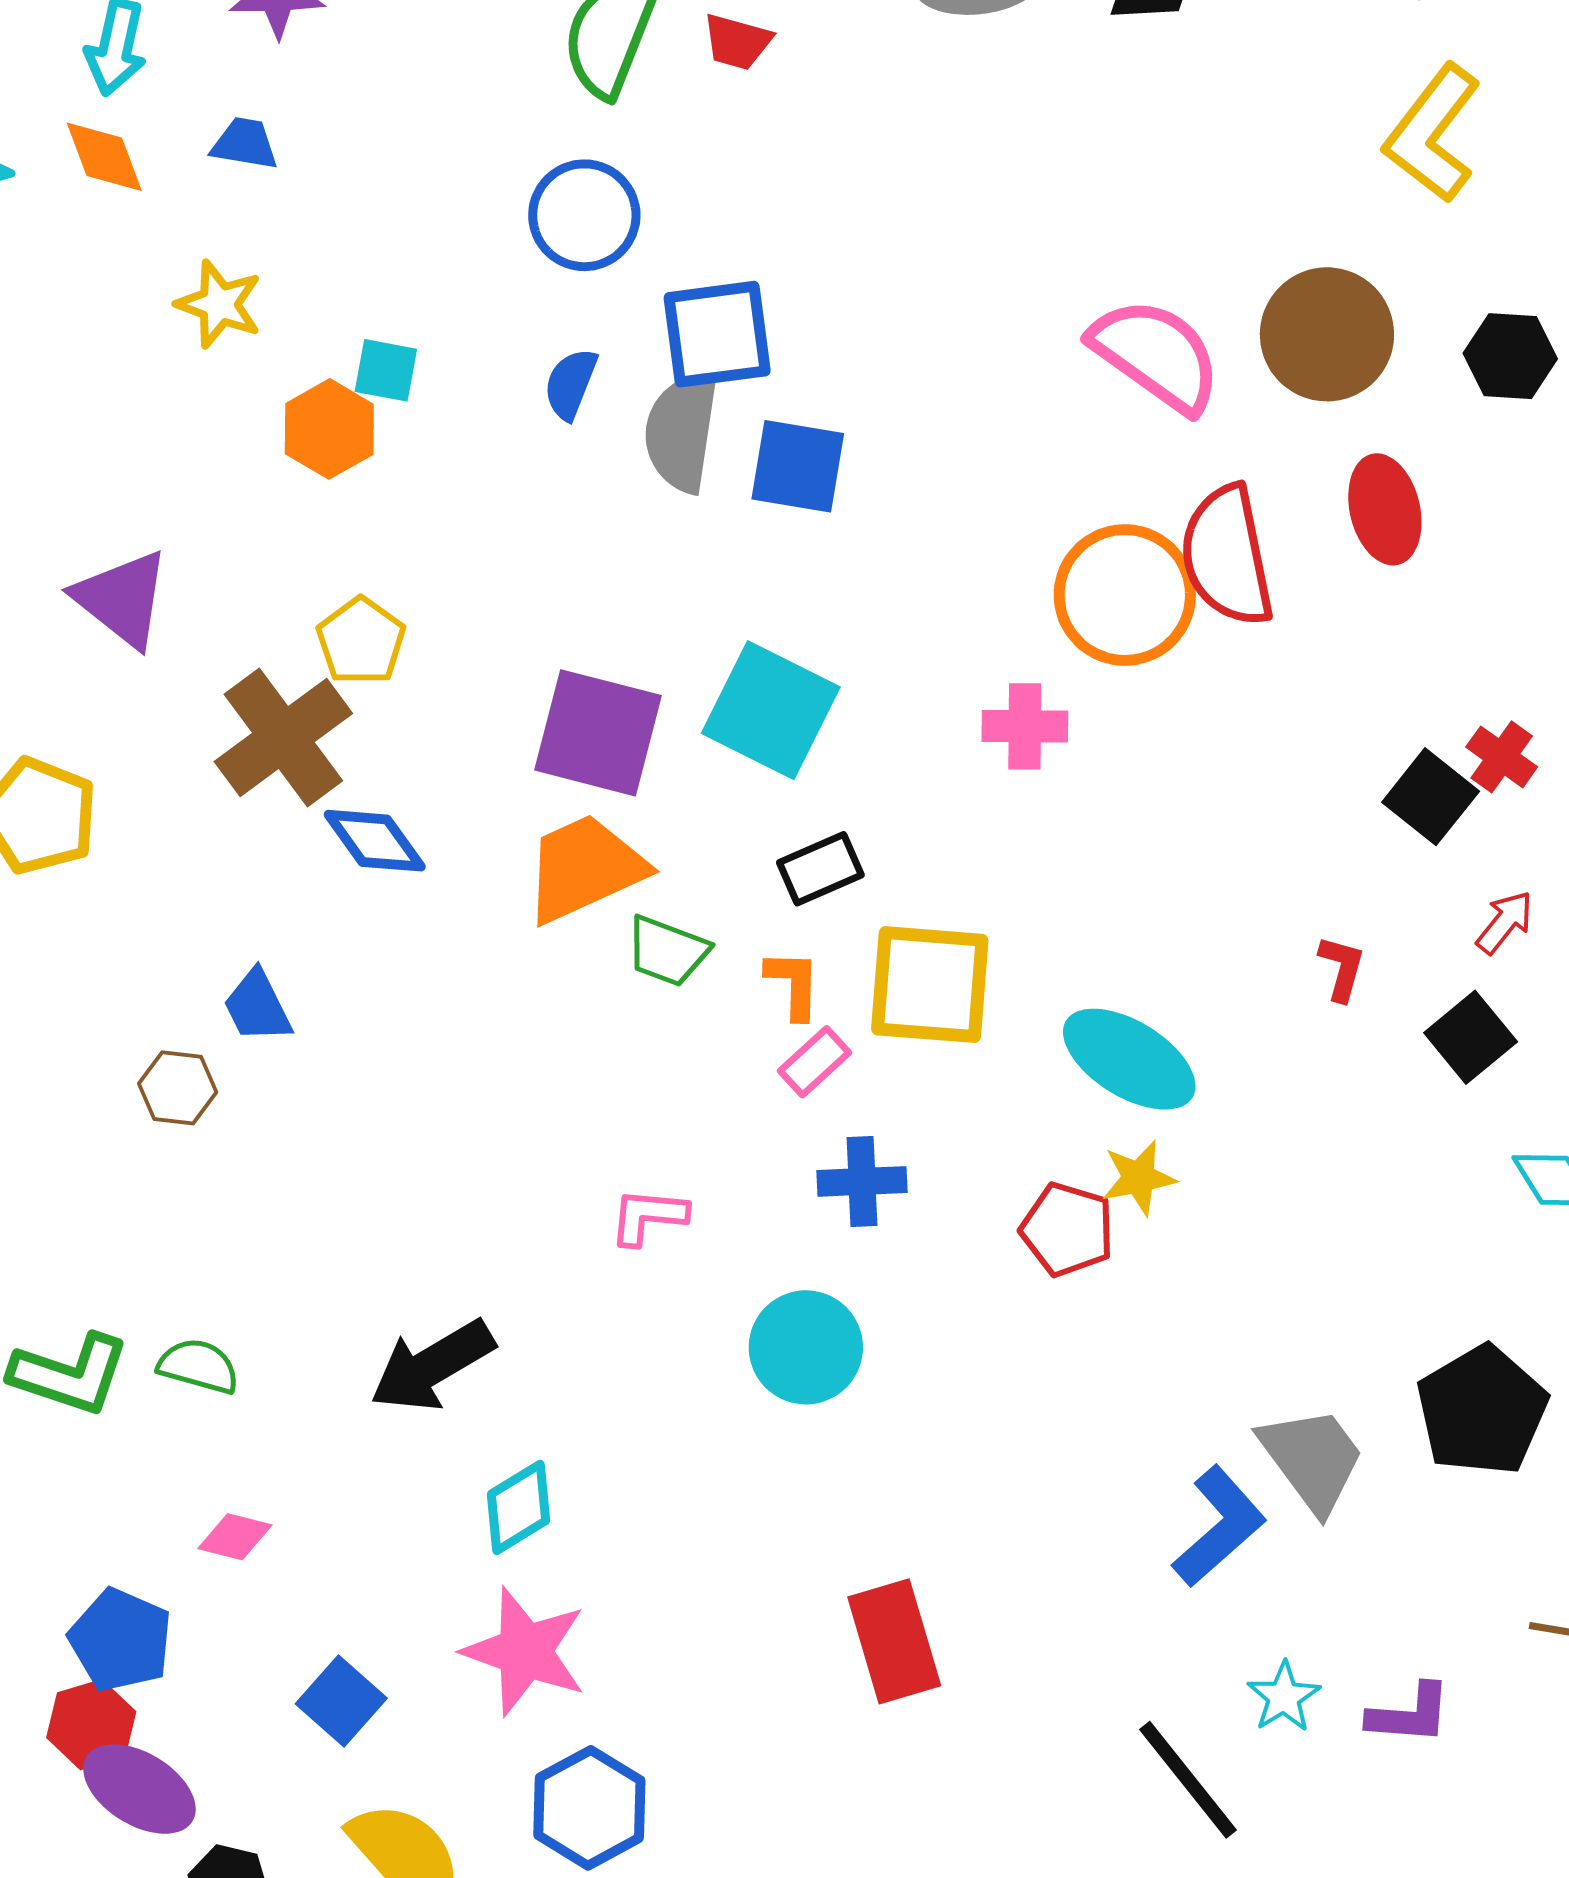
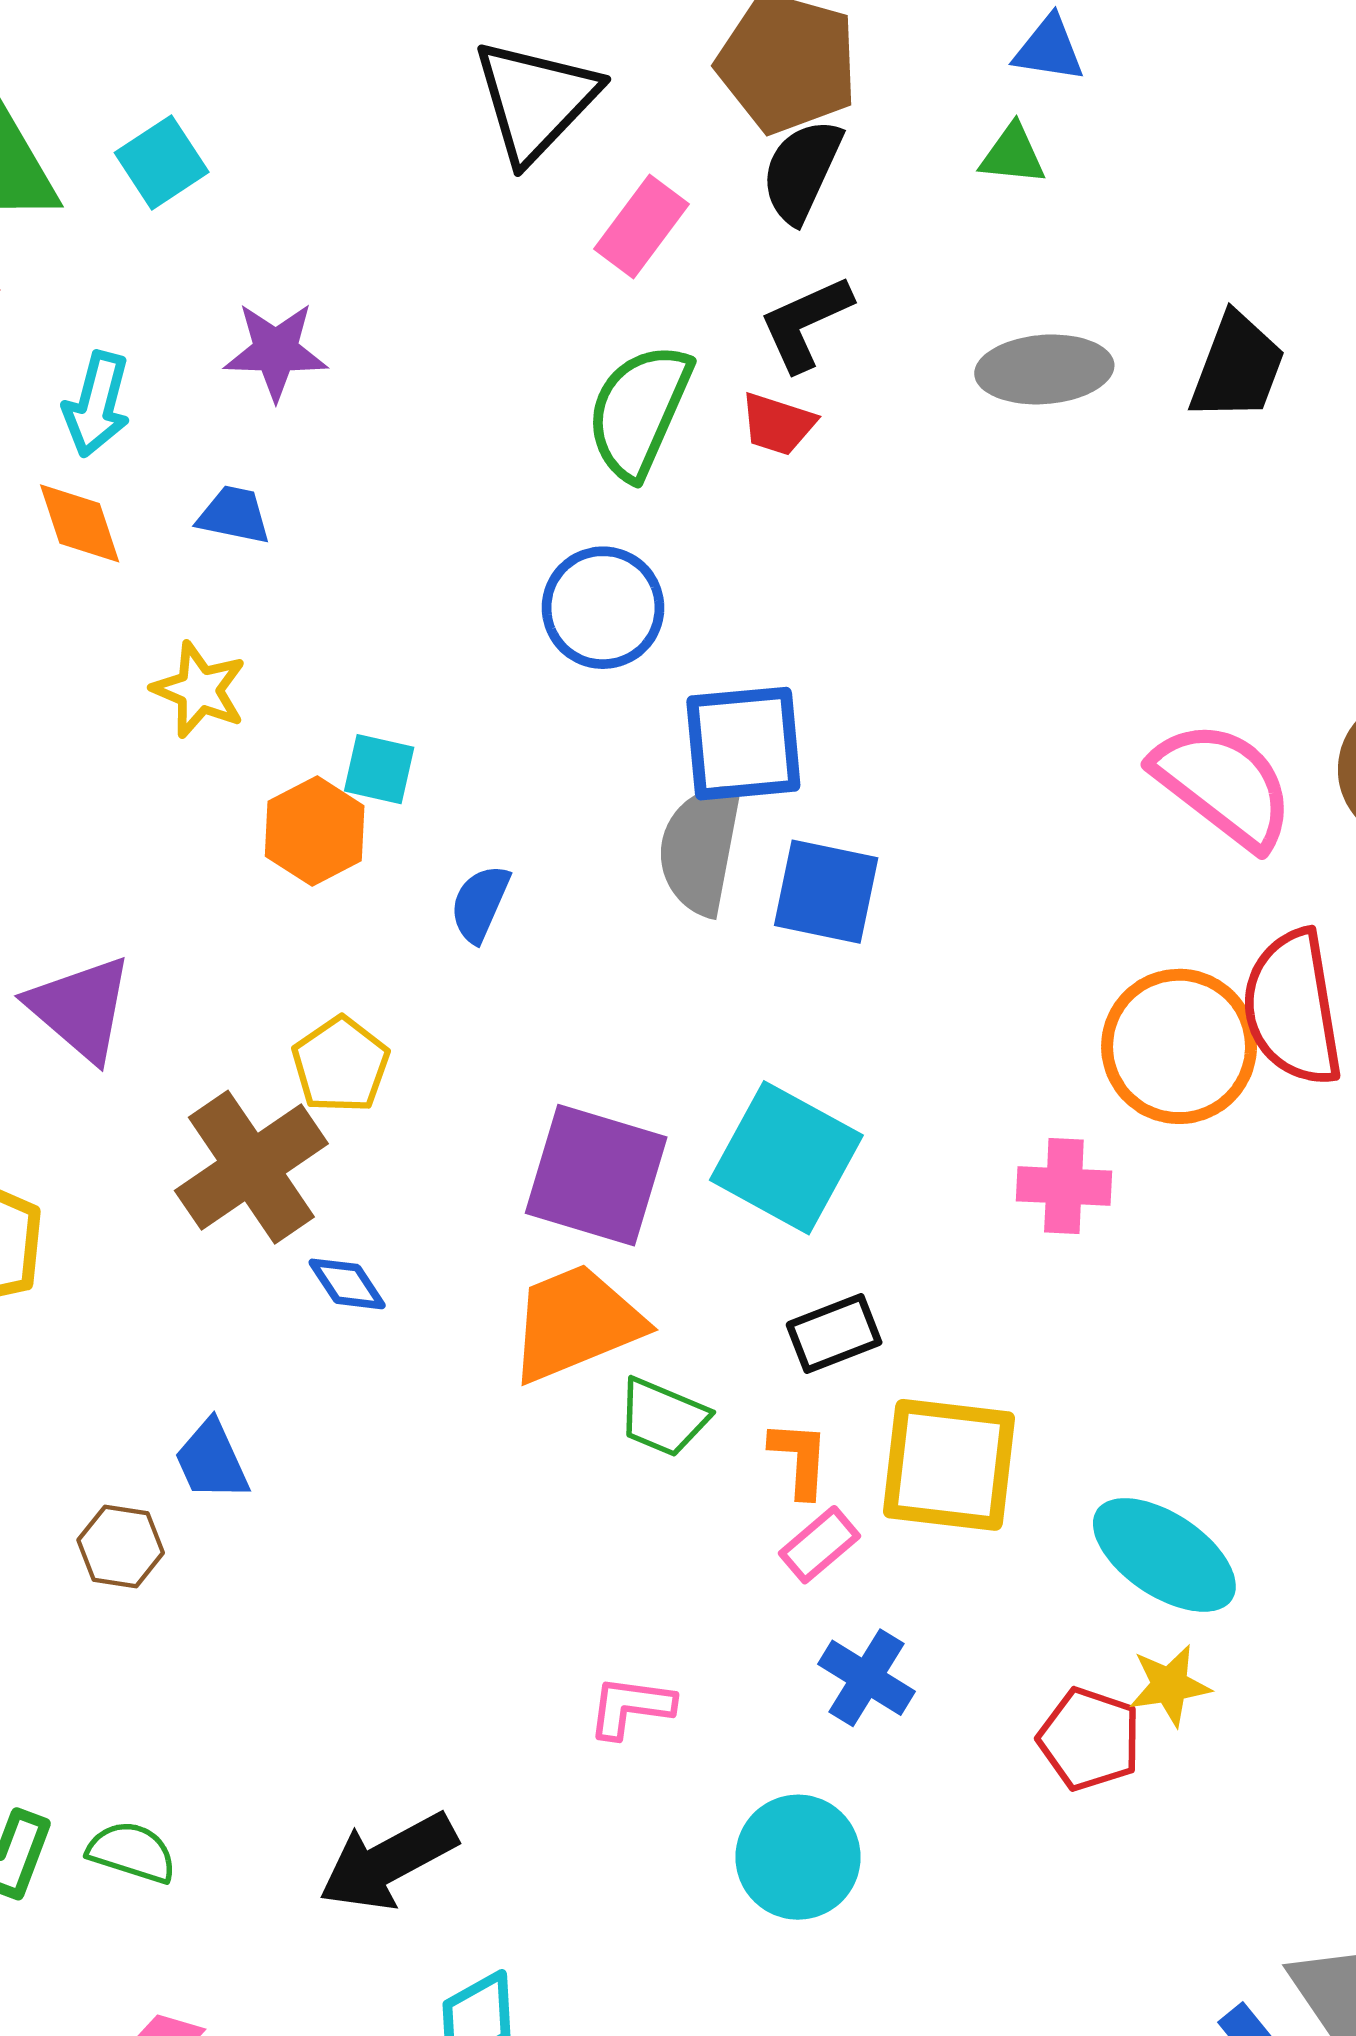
blue semicircle: (571, 384) -> (480, 903), moved
blue diamond: (375, 841) -> (347, 1284), size x0.7
blue cross: (862, 1181) -> (866, 1678), turned 32

